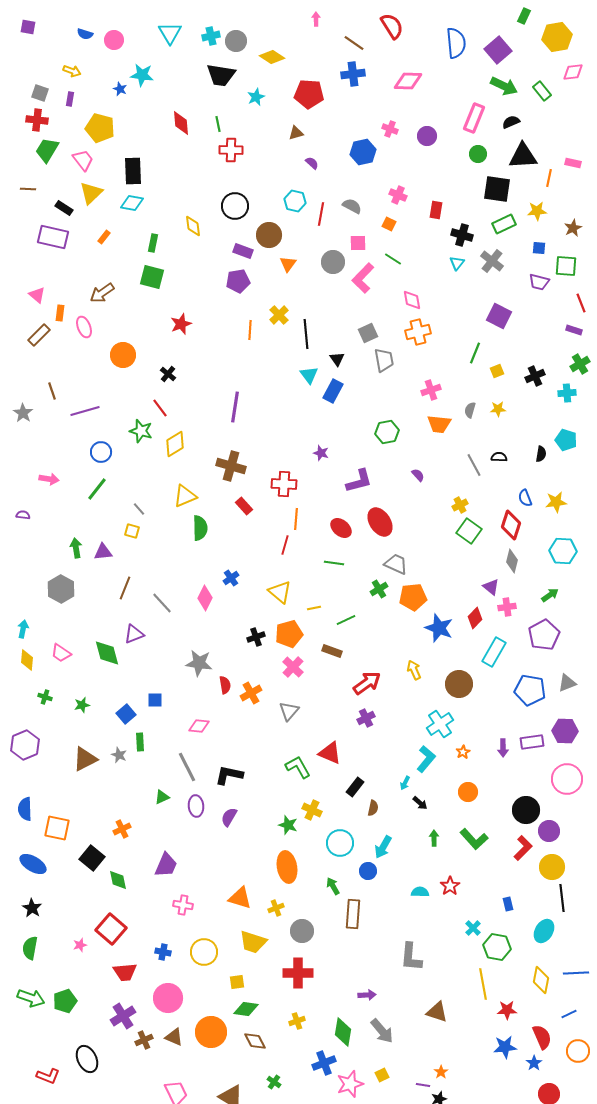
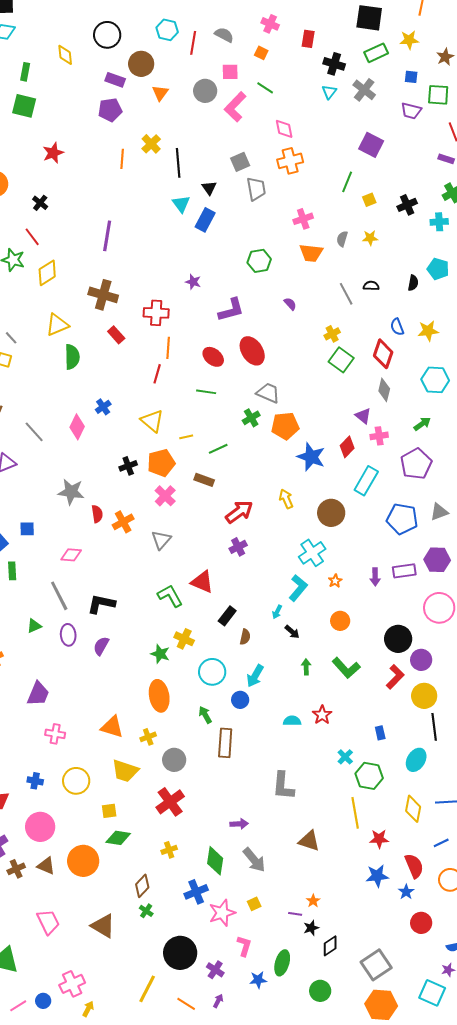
red cross: (298, 973) -> (170, 802), turned -36
brown diamond: (255, 1041) -> (142, 886), moved, turned 70

